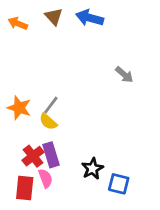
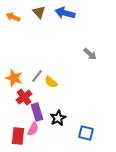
yellow semicircle: (48, 122) -> (51, 82), moved
red cross: (33, 156) -> (24, 97), moved
black star: (92, 169) -> (58, 118), moved
pink semicircle: (45, 178) -> (33, 129), turned 48

